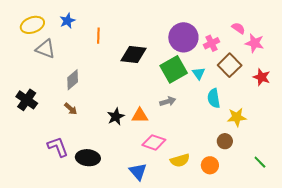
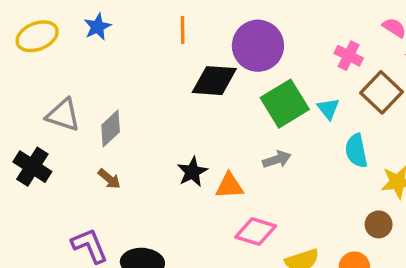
orange line: (98, 36) -> (183, 30), moved
purple circle: (183, 37) -> (258, 46), moved
pink cross: (211, 43) -> (349, 56), turned -35
gray triangle: (46, 49) -> (63, 115), moved
black star: (116, 117) -> (192, 172), moved

